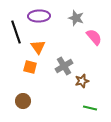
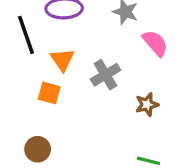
gray cross: (64, 66) -> (106, 75), moved
brown star: (82, 81) -> (147, 105), moved

